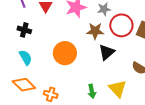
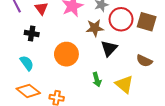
black cross: (24, 30) -> (32, 34), moved
green arrow: (92, 91) -> (97, 80), moved

